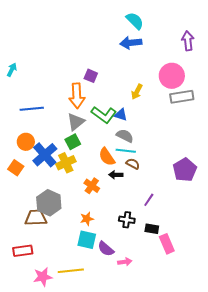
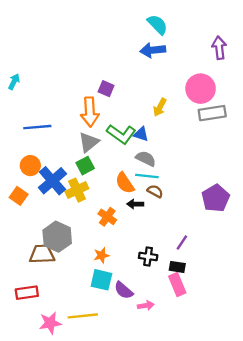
purple line: (149, 200) -> (182, 243), moved
pink rectangle: (167, 244) -> (177, 284), moved

